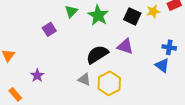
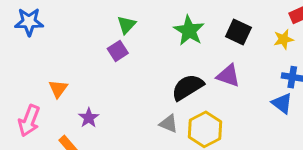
green triangle: (71, 11) -> (126, 25), moved
yellow star: (153, 11) -> (284, 39), moved
purple star: (37, 75) -> (89, 118), moved

